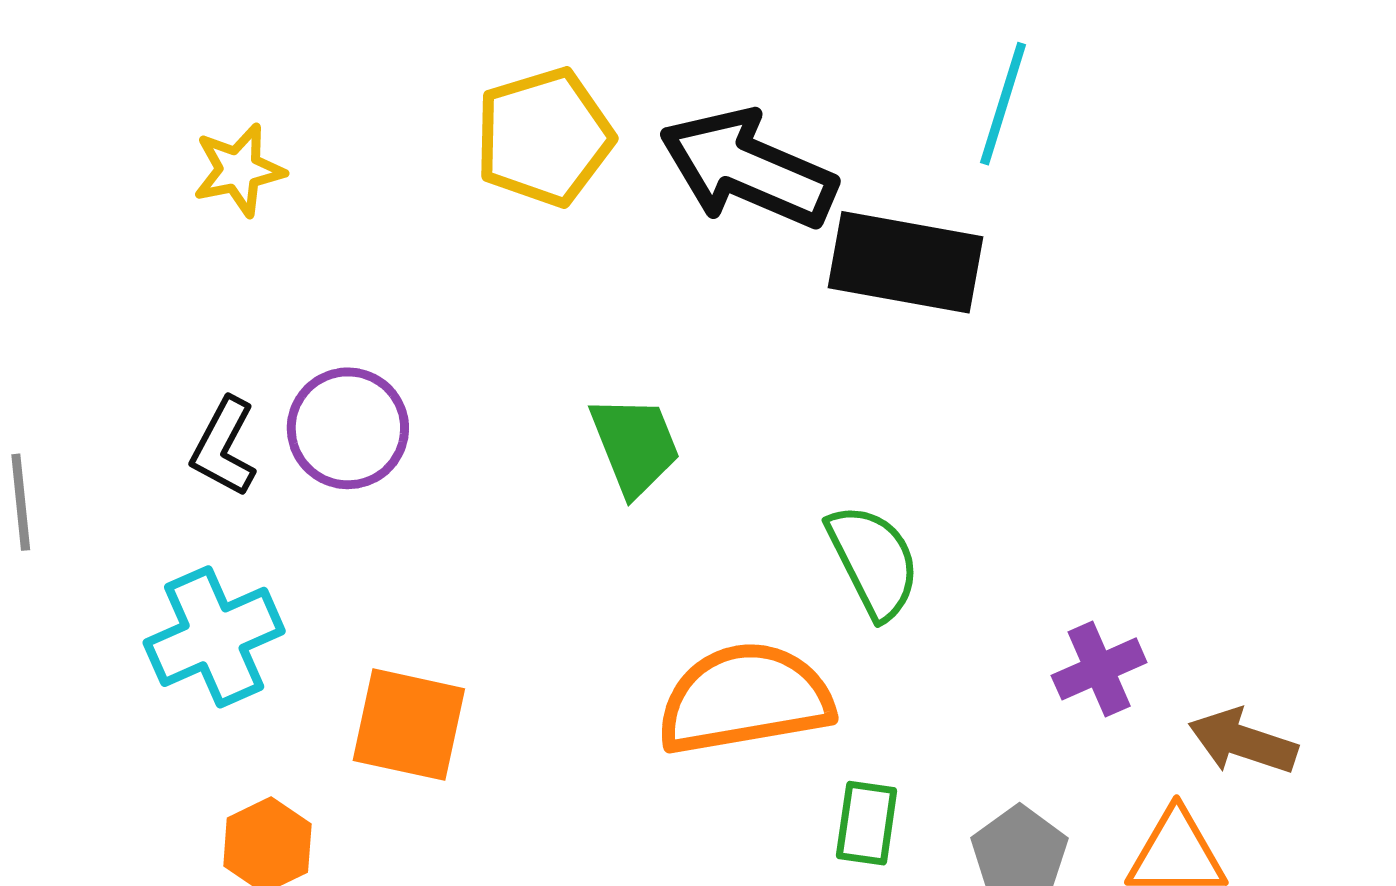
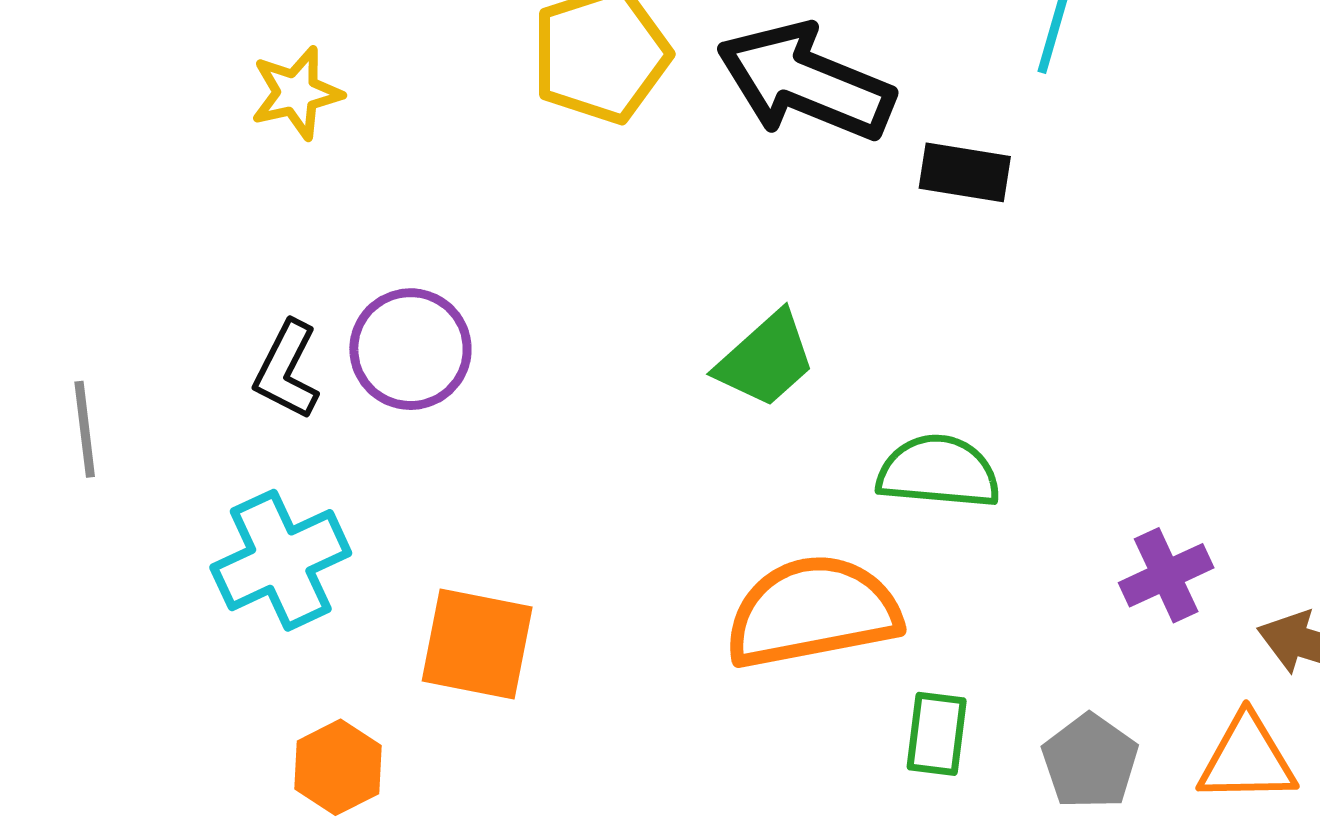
black rectangle: (906, 262) -> (965, 172), size x0.6
green trapezoid: (635, 445) -> (766, 360), moved, turned 71
green semicircle: (873, 561) -> (938, 472), turned -57

